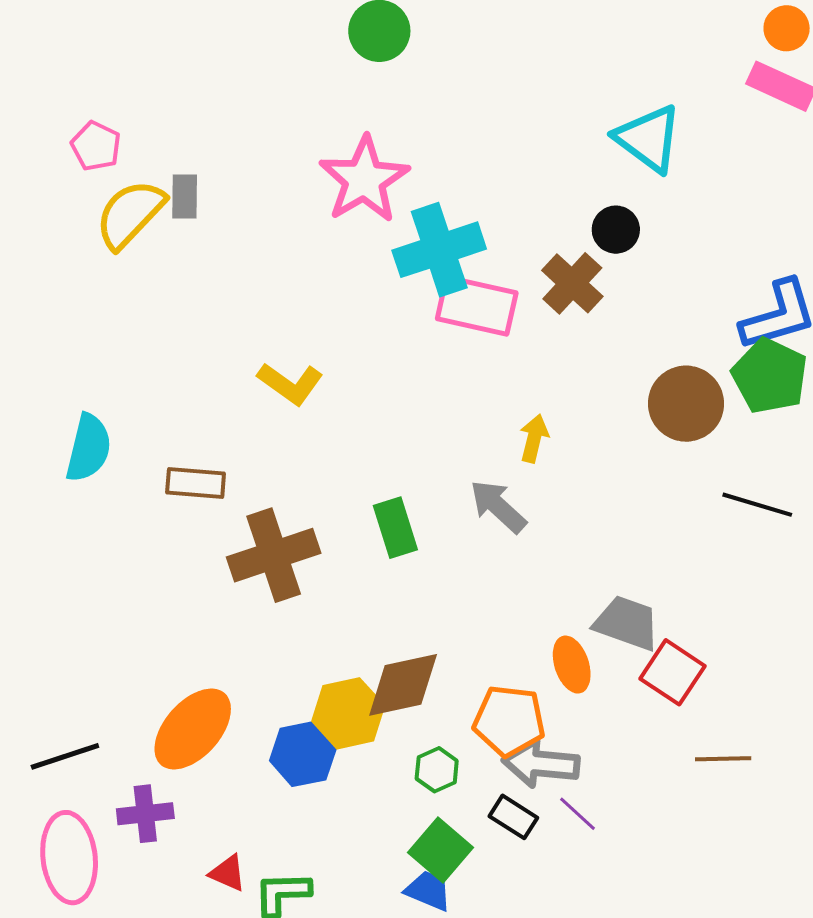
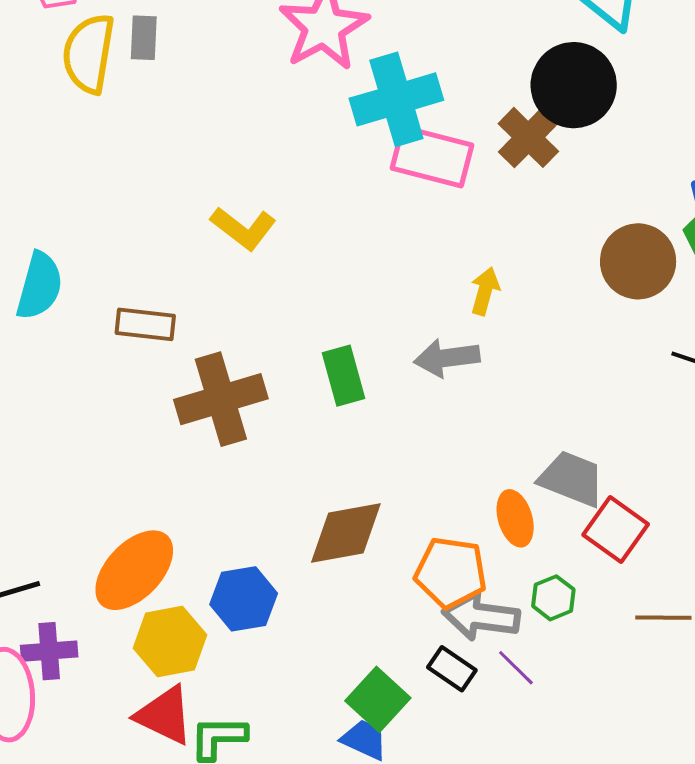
yellow semicircle: (130, 214) -> (89, 53), turned -36
black circle: (616, 230) -> (574, 85), size x1.8
gray arrow: (498, 506) -> (447, 358), turned -52
yellow hexagon: (348, 713) -> (170, 642), moved
green hexagon: (437, 770) -> (553, 598), moved
purple cross: (145, 814) -> (49, 651), moved
red triangle: (228, 873) -> (164, 715), size x1.6

